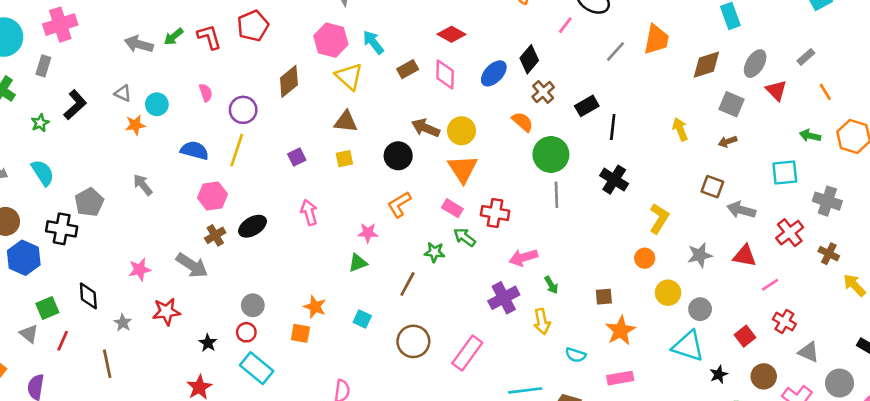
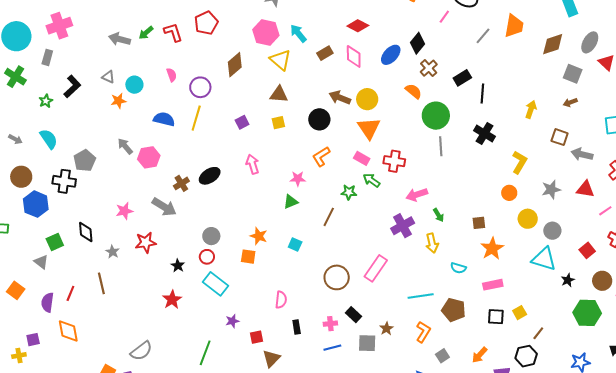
yellow arrow: (680, 129) -> (531, 109), moved, turned 42
pink hexagon: (212, 196) -> (149, 157), moved
red line: (63, 341) -> (70, 293), moved
brown circle: (413, 341) -> (337, 277), moved

